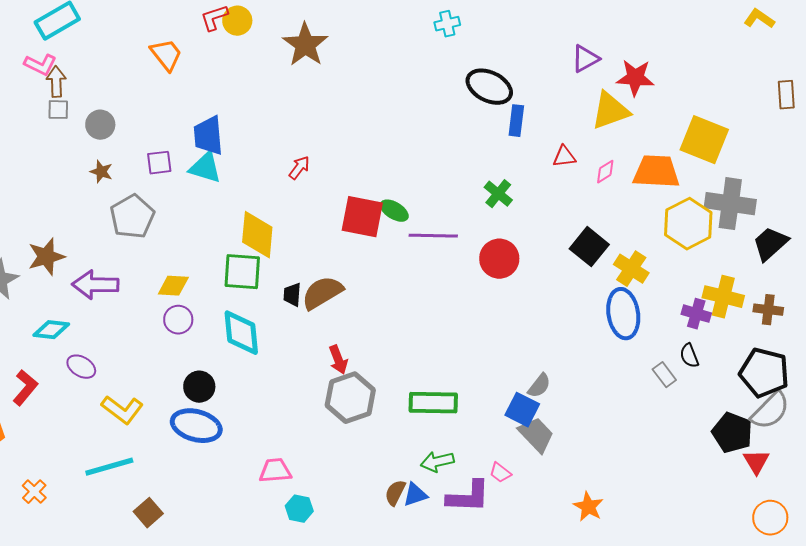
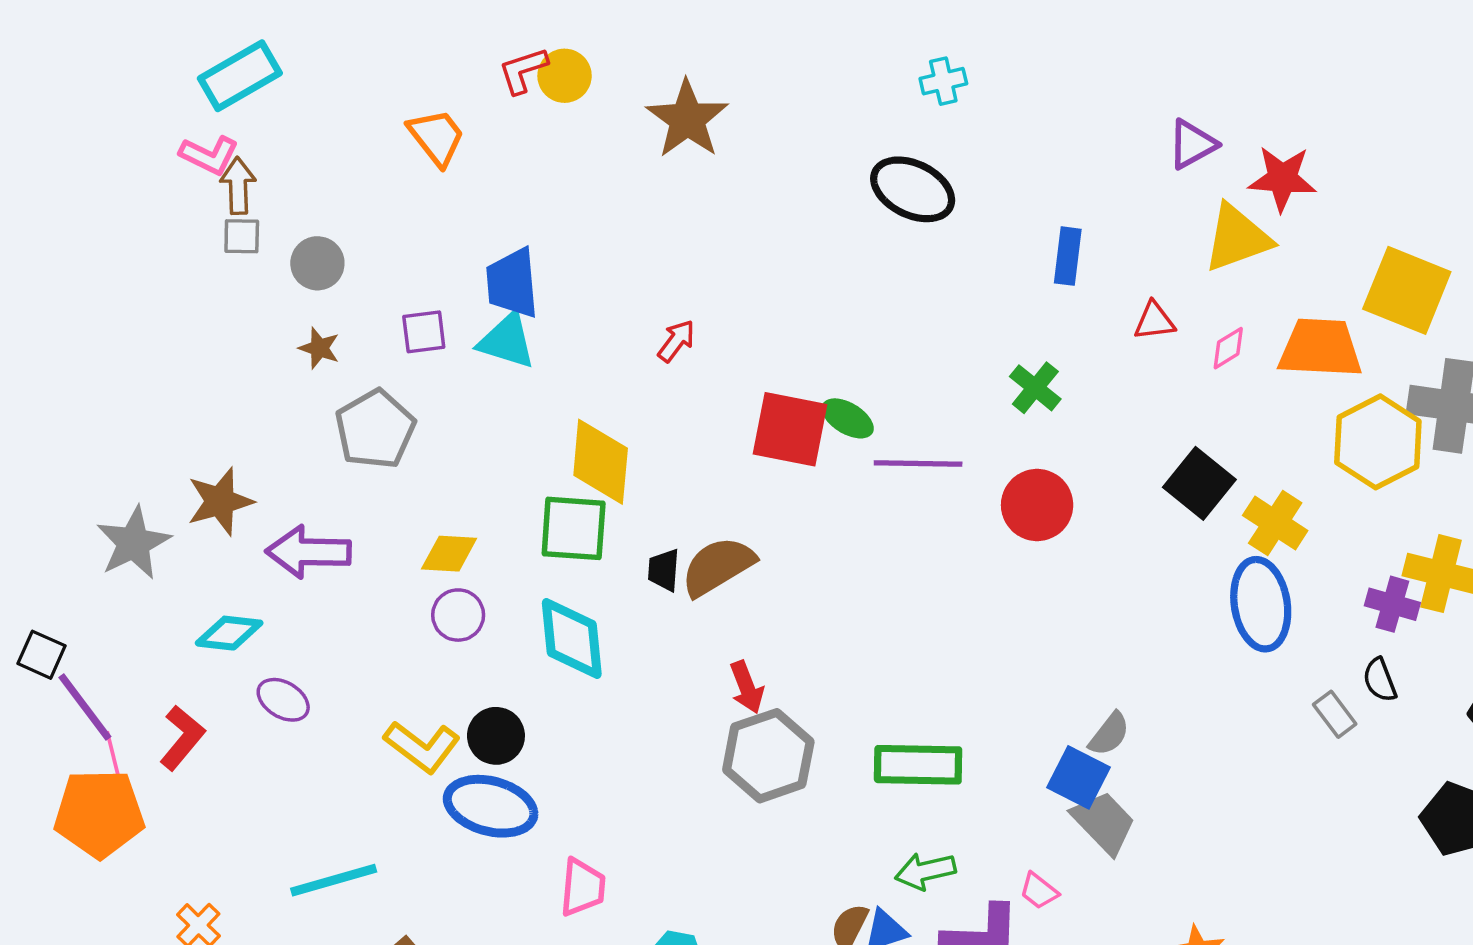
black ellipse: (489, 87) -> (913, 189), moved
yellow L-shape: (122, 410) -> (422, 747), moved
pink trapezoid: (275, 471) -> (583, 887), moved, turned 100

